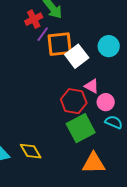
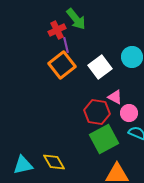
purple line: (43, 34) -> (66, 45), turned -49
orange square: (60, 44) -> (62, 65), moved, turned -32

